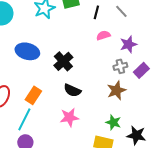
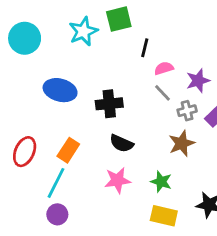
gray line: (121, 11) -> (162, 93), moved
black line: (96, 12) -> (145, 48), moved
black cross: (63, 61) -> (109, 104), turned 36
green star: (113, 122) -> (161, 182), moved

